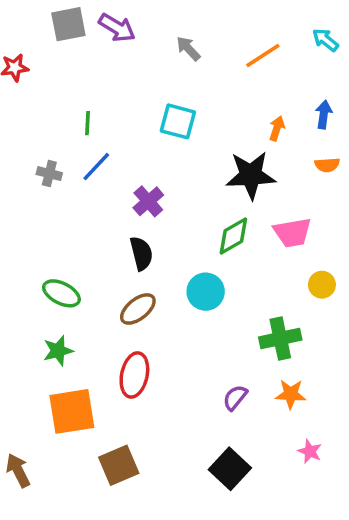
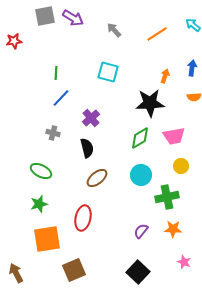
gray cross: (49, 174) -> (53, 133), moved
yellow circle: (322, 285) -> (181, 166), moved
cyan circle: (206, 292) -> (141, 175), moved
brown ellipse: (138, 309) -> (97, 178), moved

